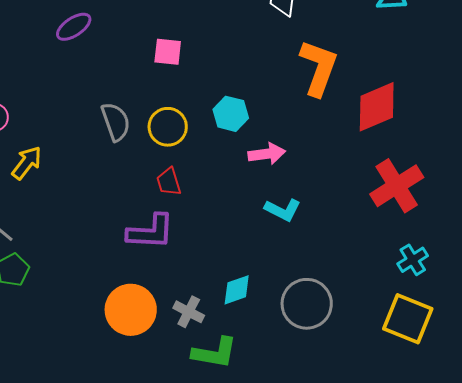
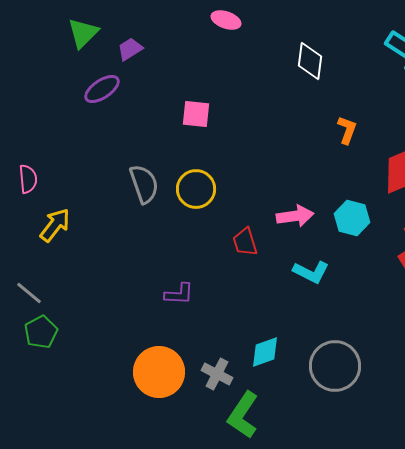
orange L-shape: (319, 68) -> (347, 130), size x0.5
cyan hexagon: (231, 114) -> (352, 218), moved
red trapezoid: (169, 182) -> (245, 242), moved
purple L-shape: (151, 232) -> (179, 294), size x0.6
green L-shape: (215, 353) -> (243, 415), turned 114

